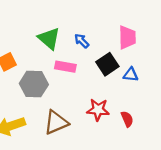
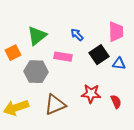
green triangle: (49, 39) -> (37, 36), moved, turned 40

